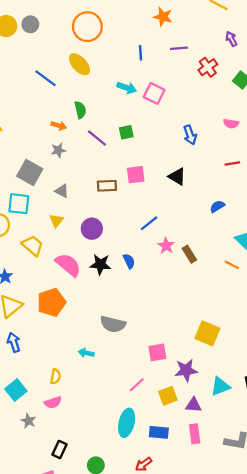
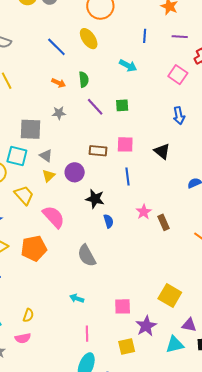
pink square: (154, 93) -> (178, 75), moved
orange arrow: (59, 126) -> (59, 83), moved
gray square: (30, 172) -> (31, 129), turned -35
gray triangle: (62, 191) -> (46, 156), moved
blue line: (149, 223) -> (128, 177), moved, turned -66
purple circle: (92, 229) -> (75, 172), moved
black star: (100, 264) -> (95, 199), moved
gray semicircle: (113, 324) -> (87, 256), moved, turned 40
cyan arrow: (86, 353) -> (77, 298), moved
purple star: (186, 370) -> (146, 326), turned -30
pink line: (137, 385) -> (87, 334), moved, turned -56
purple triangle: (193, 405) -> (189, 325), moved

